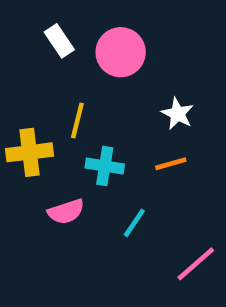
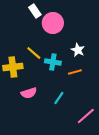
white rectangle: (59, 41) -> (35, 11), moved
yellow line: (77, 120) -> (34, 53), turned -63
cyan cross: (105, 166) -> (53, 62), moved

